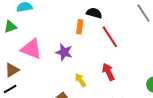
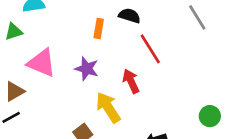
orange rectangle: (80, 27) -> (99, 28), moved
red arrow: (108, 72) -> (131, 81), moved
yellow arrow: (80, 80) -> (108, 107), size x1.6

